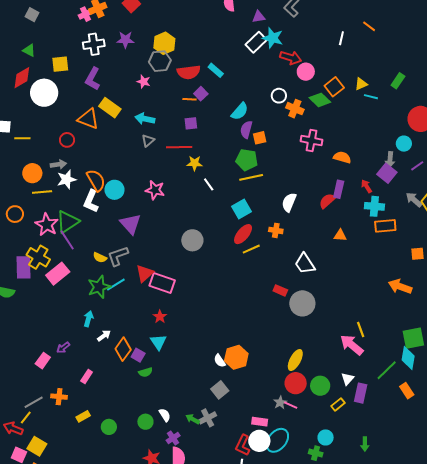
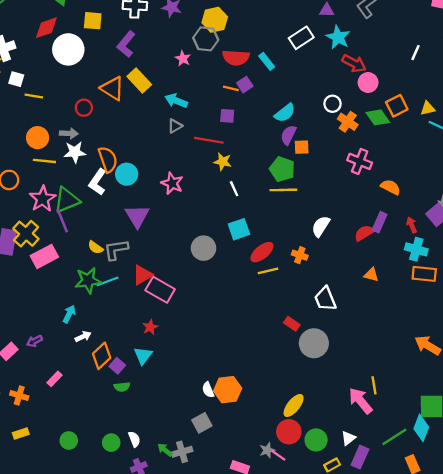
white rectangle: (256, 42) -> (301, 38), moved
cyan square: (241, 209) -> (239, 229), moved
yellow rectangle: (83, 416) -> (21, 434), moved

